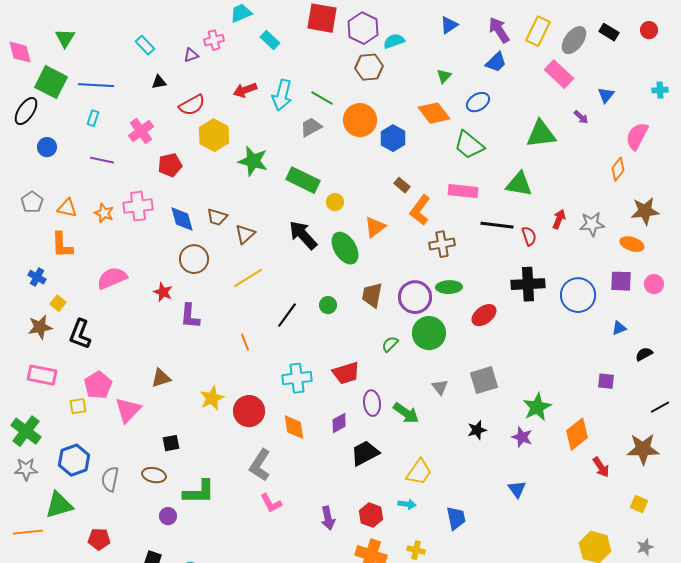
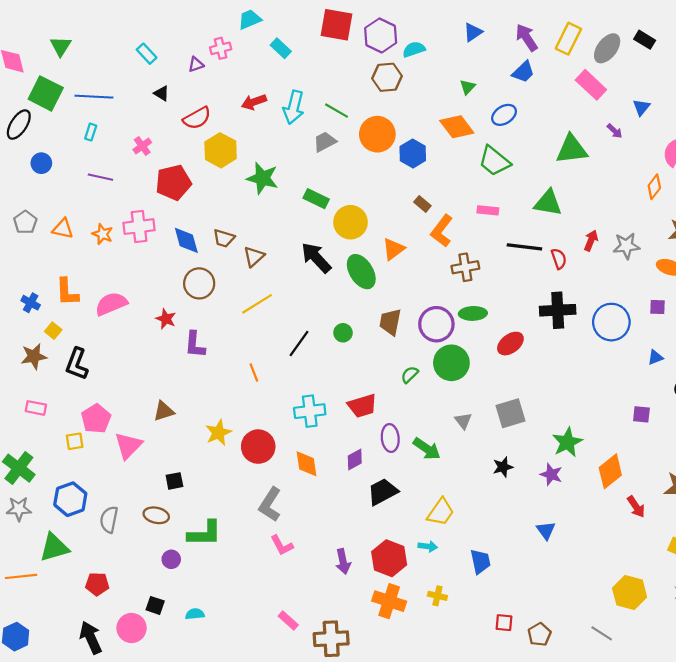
black triangle: (159, 82) -> (162, 93), turned 42
pink cross: (141, 131) -> (142, 146), size x0.7
red pentagon: (170, 165) -> (173, 182), size x1.4
green rectangle: (303, 180) -> (316, 199), size x0.7
pink rectangle: (463, 191) -> (488, 210), size x0.7
yellow circle: (335, 202) -> (351, 222), size x1.8
orange L-shape: (62, 245) -> (67, 292), moved
purple square: (621, 281) -> (658, 307), size x0.7
pink rectangle: (42, 375) -> (36, 408), size x0.7
red hexagon: (371, 515) -> (389, 558), size x1.4

